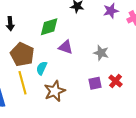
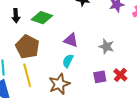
green diamond: (49, 27) -> (42, 18), moved, turned 35
cyan semicircle: (42, 68) -> (68, 61), moved

